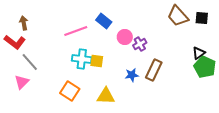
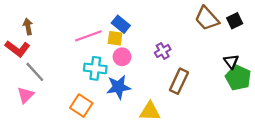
black square: (202, 18) -> (235, 21), turned -32
pink circle: (125, 37) -> (122, 57), moved
black triangle: (199, 53) -> (231, 61), turned -32
yellow square: (97, 61) -> (115, 38), moved
blue star: (132, 75) -> (119, 87), moved, size x1.5
yellow triangle: (106, 96) -> (150, 111), moved

